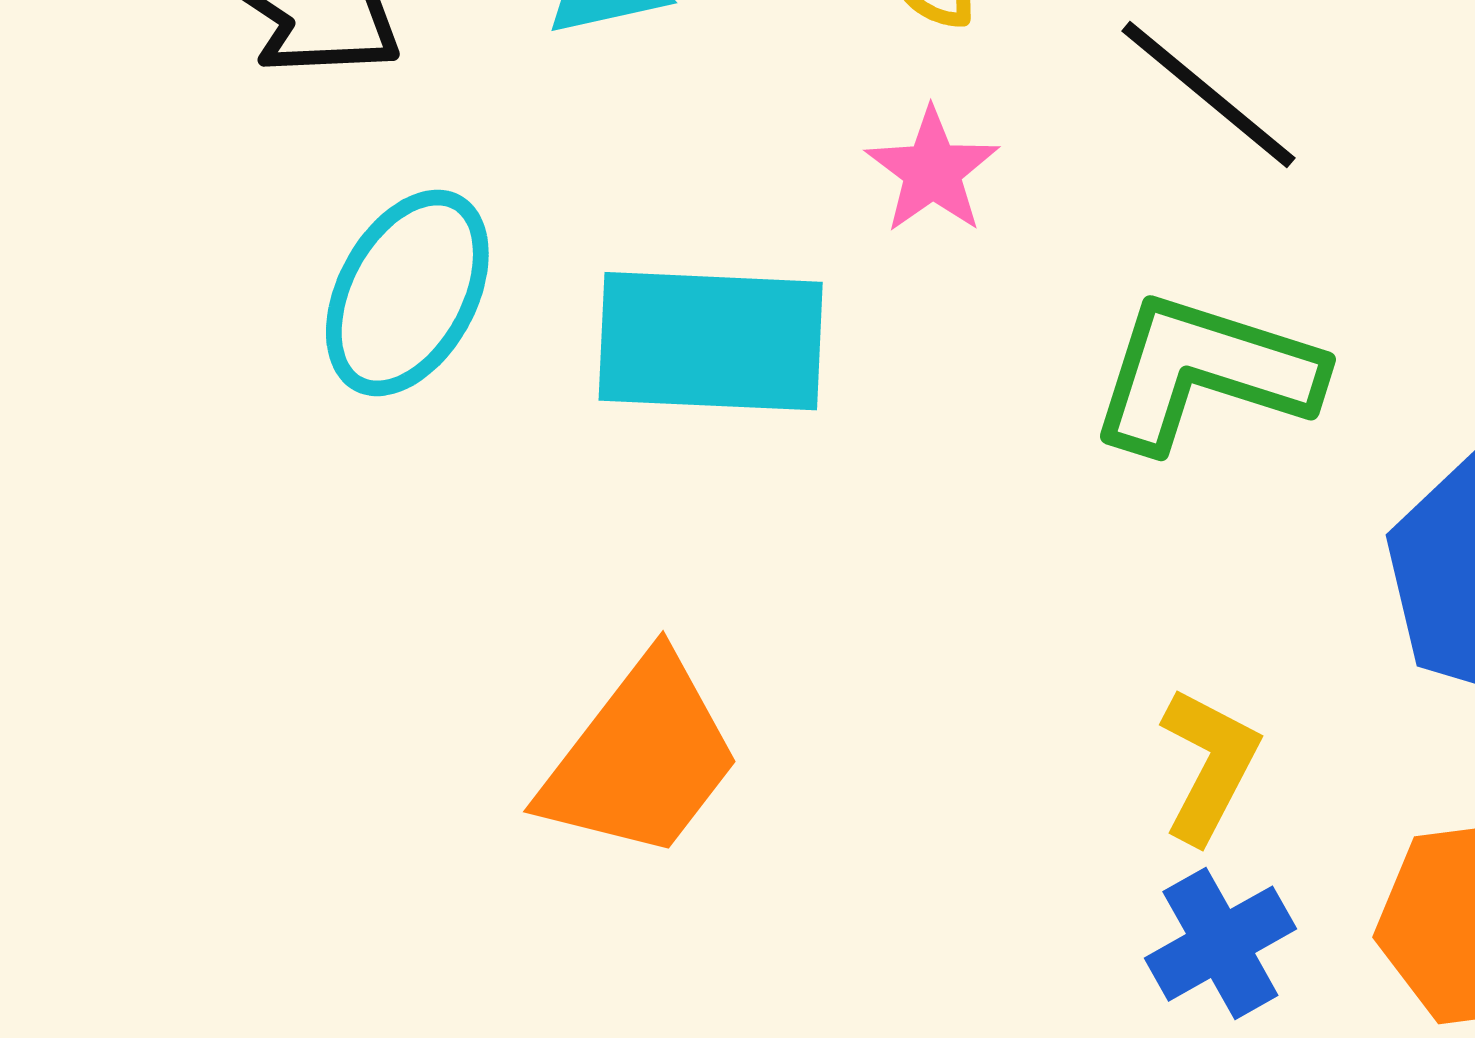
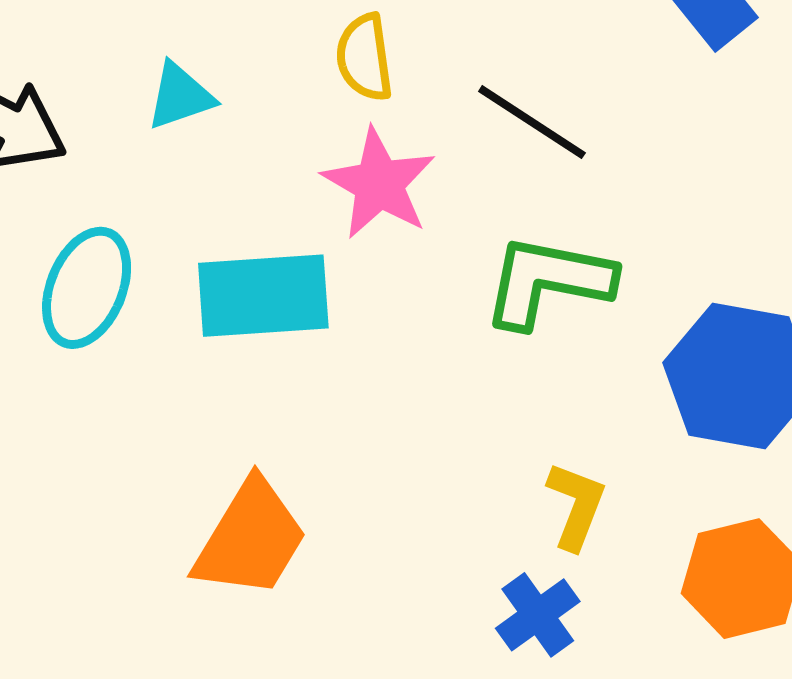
pink star: (932, 171) -> (379, 184), size x1.5
blue cross: (1220, 944) -> (538, 615), moved

